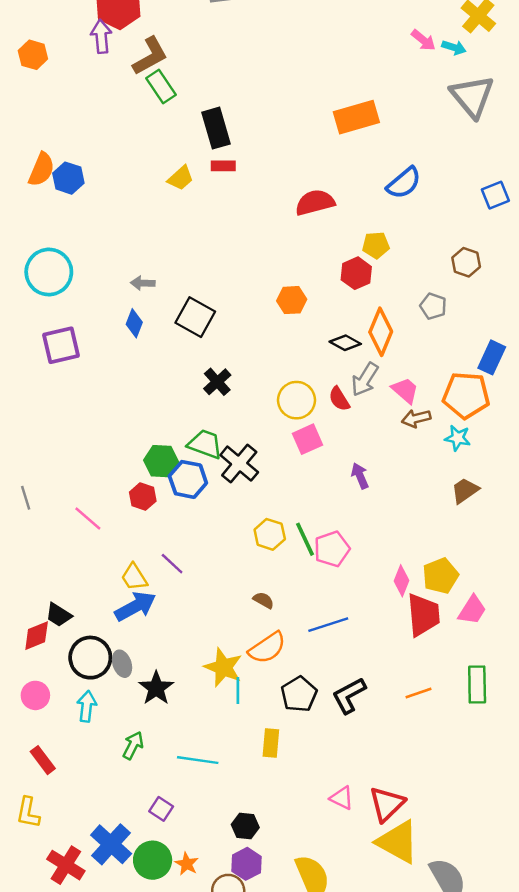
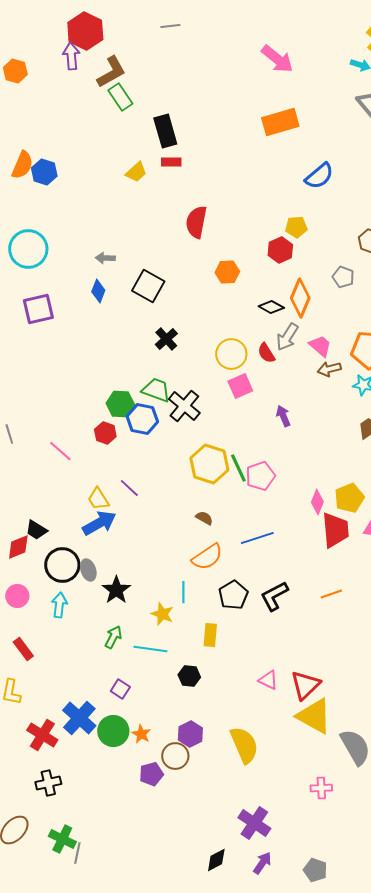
pink arrow: (423, 40) -> (277, 59), moved, size x1.6
red semicircle: (315, 202) -> (196, 222), moved, turned -64
yellow hexagon: (270, 534) -> (209, 464), size x1.5
yellow star: (223, 667) -> (162, 614), moved, size x0.7
green arrow: (133, 745) -> (113, 637), moved
black hexagon: (245, 826) -> (189, 676), moved

